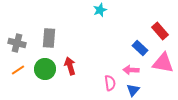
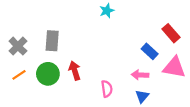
gray cross: (17, 43) -> (18, 46), turned 30
pink semicircle: (110, 83) -> (107, 89), moved

